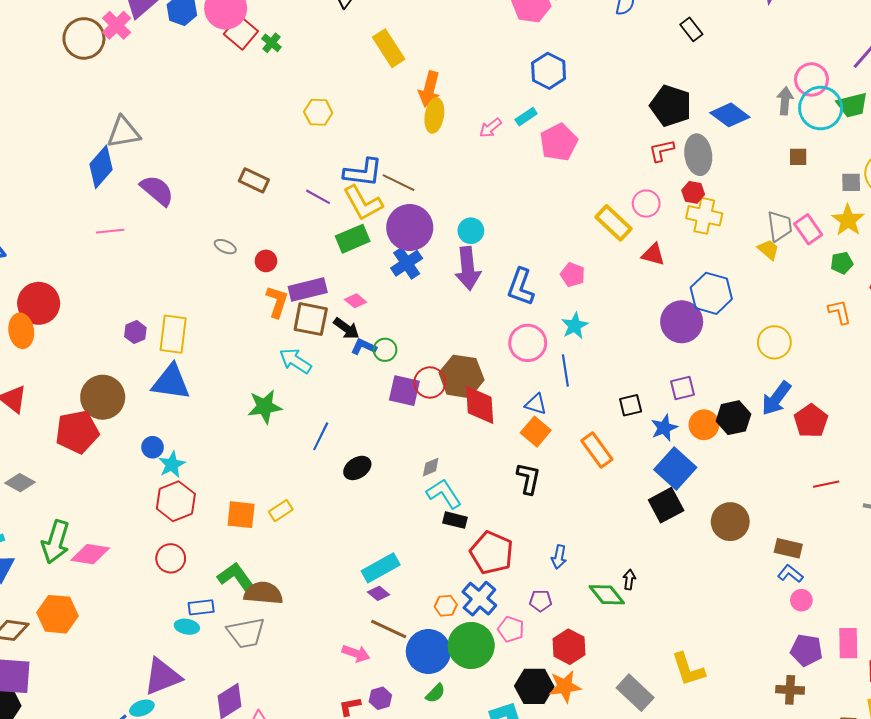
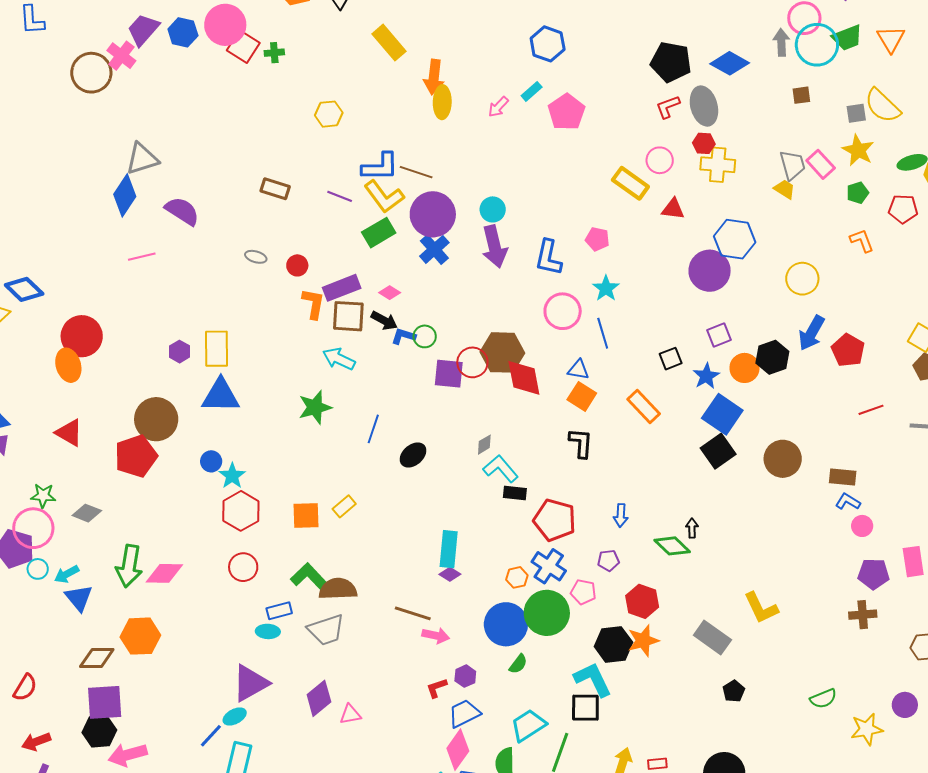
green cross: (271, 43) -> (274, 53), turned -36
cyan rectangle: (381, 568) -> (449, 549), turned -48
brown line: (389, 629) -> (413, 613), moved

